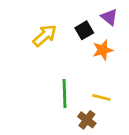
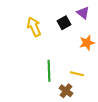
yellow arrow: (45, 36) -> (34, 27), turned -72
orange star: (103, 50) -> (87, 43), moved

